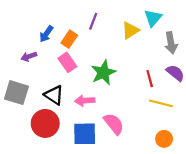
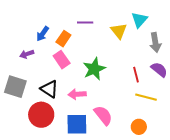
purple line: (93, 21) -> (85, 22), turned 70
yellow triangle: (130, 30) -> (119, 31), turned -36
orange circle: (164, 139) -> (139, 127), moved

